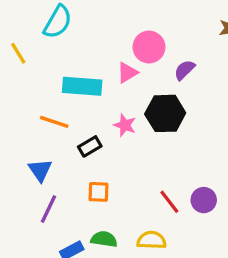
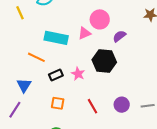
pink star: (125, 125) -> (78, 74), moved
purple circle: (204, 200) -> (122, 105), moved
red line: (169, 202) -> (92, 106), moved
purple line: (49, 209) -> (15, 110), moved

